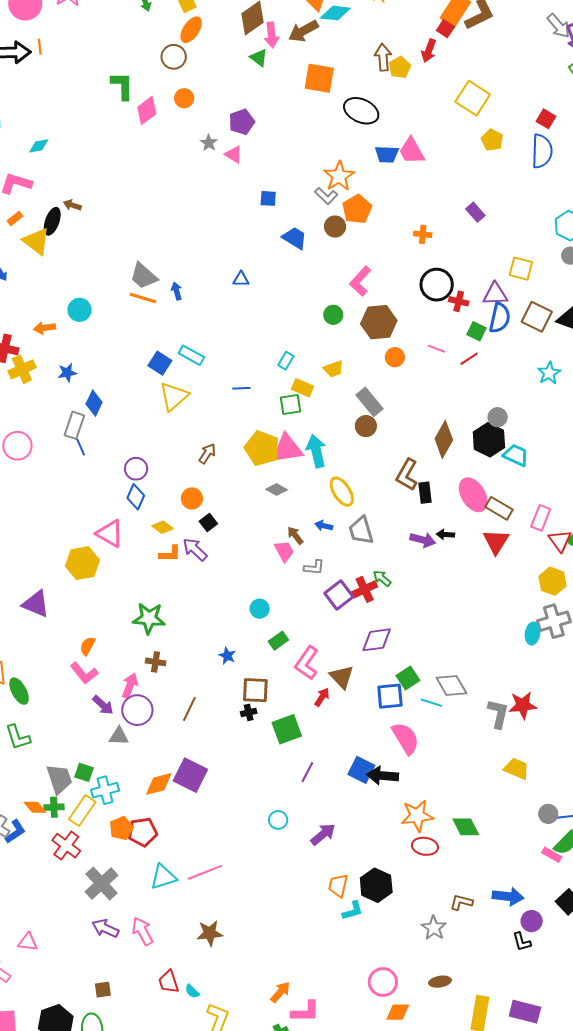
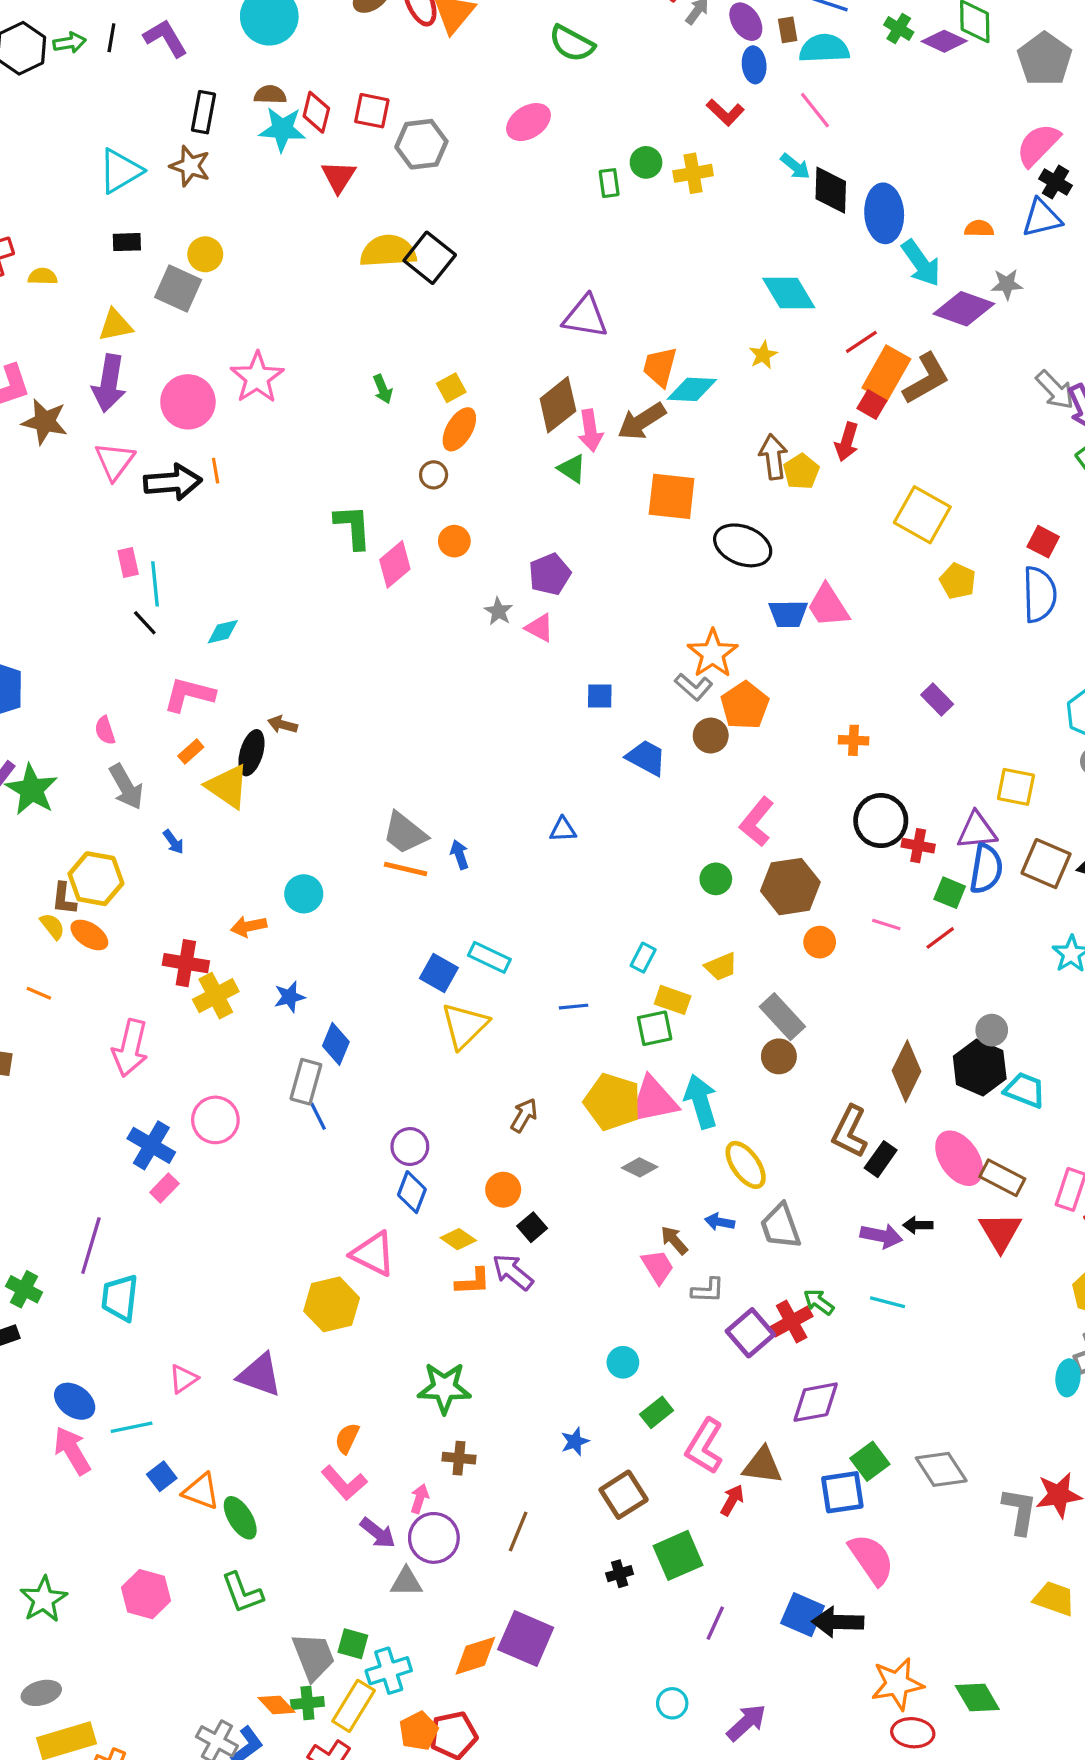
brown circle: (174, 57) -> (434, 475), size x0.7
black rectangle: (425, 493) -> (881, 1159), turned 45
blue star: (227, 656) -> (575, 1441), turned 30
brown triangle: (342, 677) -> (762, 1466), turned -36
pink arrow: (130, 685) -> (420, 1499), size x0.7
brown square: (255, 690) -> (624, 1495), turned -32
cyan line: (431, 703) -> (887, 1302), moved
black cross: (249, 712) -> (620, 1574), moved

